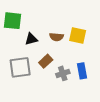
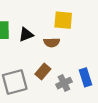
yellow square: (78, 35) -> (63, 20), moved
black triangle: (31, 39) -> (26, 35), moved

